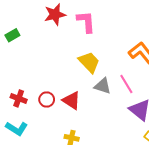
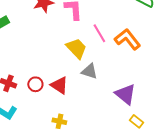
pink line: (126, 84) -> (99, 33), moved

